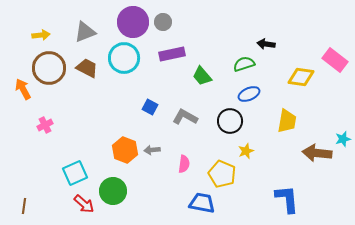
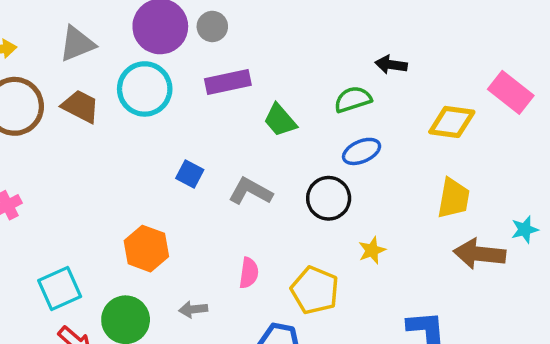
yellow trapezoid: (287, 121) -> (454, 198), moved
gray arrow: (152, 150) -> (193, 309), moved
yellow star: (246, 151) -> (372, 250), moved

